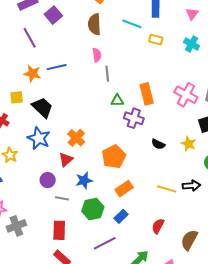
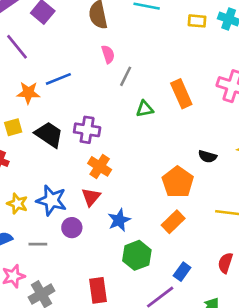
yellow rectangle: (156, 40) -> (197, 21), moved
gray line: (107, 74) -> (126, 76), turned 42
purple cross: (134, 118) -> (87, 130), moved
blue star: (39, 138) -> (52, 200), moved
orange pentagon: (114, 157) -> (178, 182), moved
gray line: (62, 198) -> (38, 244), moved
blue rectangle: (121, 216) -> (182, 272), moved

